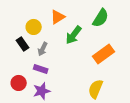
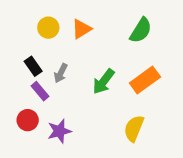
yellow circle: (34, 27) -> (48, 28), moved
green arrow: (74, 35) -> (104, 81), moved
purple rectangle: (41, 69) -> (40, 91), moved, turned 32

